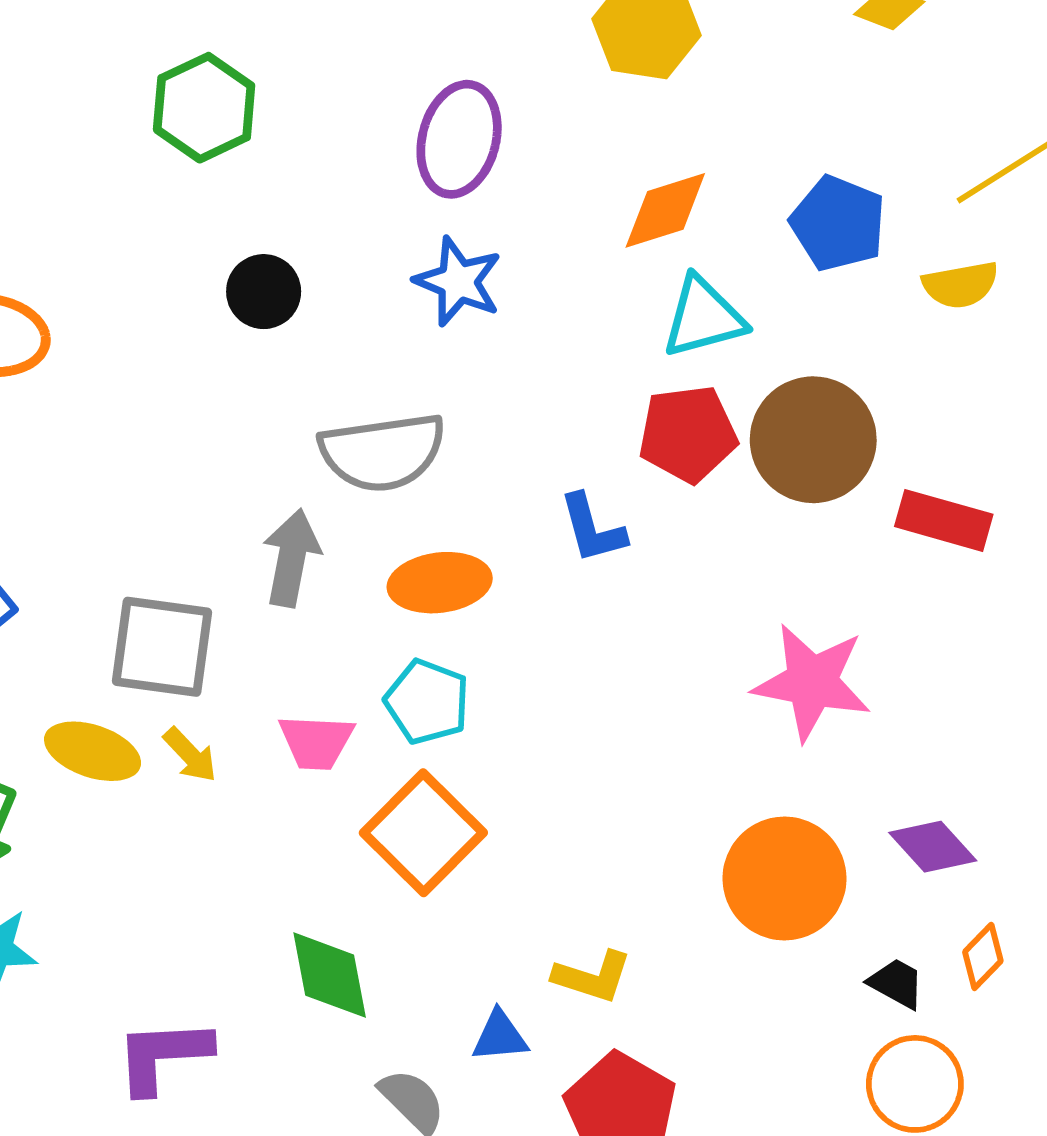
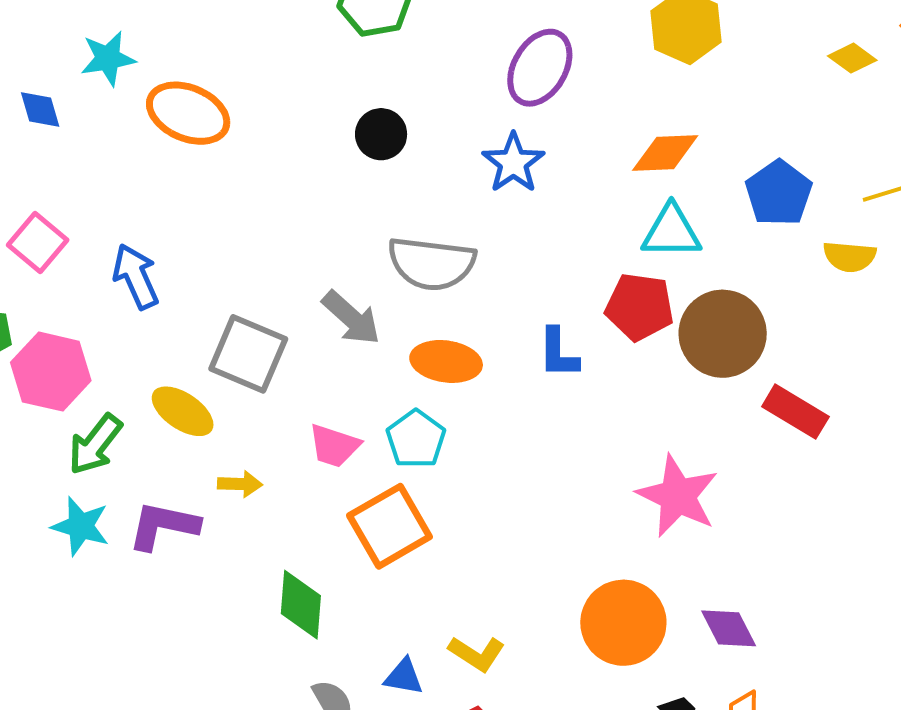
gray arrow: (291, 558) -> (351, 318), turned 106
yellow arrow: (190, 755) -> (240, 484), moved, turned -60
purple L-shape: (163, 1056) -> (163, 526), moved

